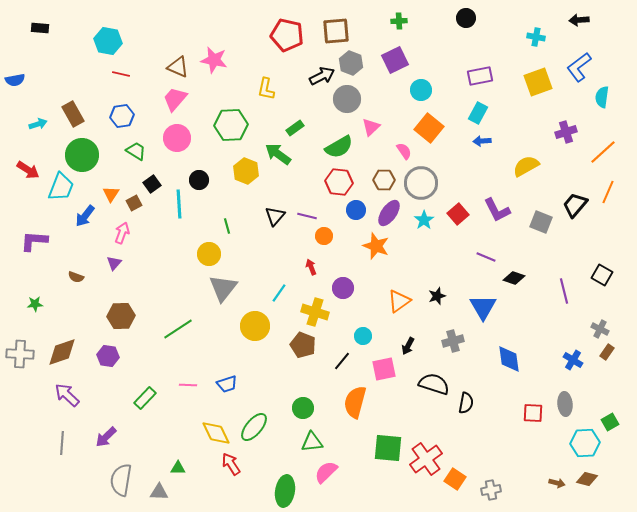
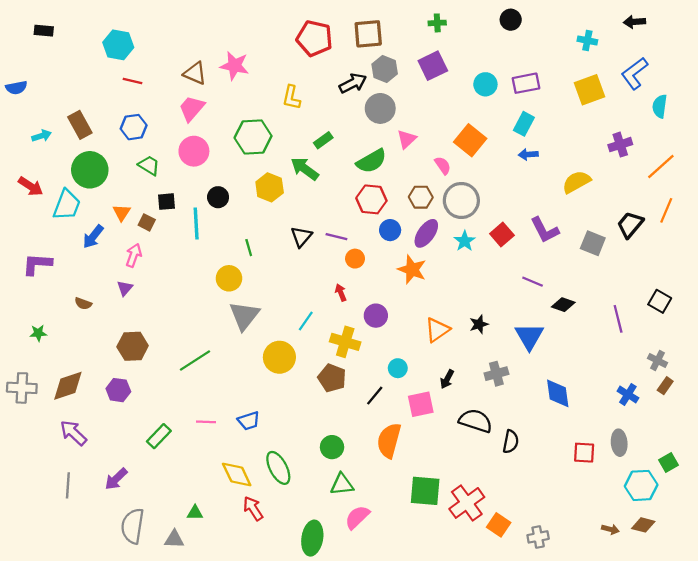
cyan circle: (421, 90) -> (485, 84), moved
black square: (152, 184) -> (167, 202), turned 30
brown square: (134, 203) -> (147, 222), turned -35
green ellipse: (254, 427) -> (278, 468), turned -68

